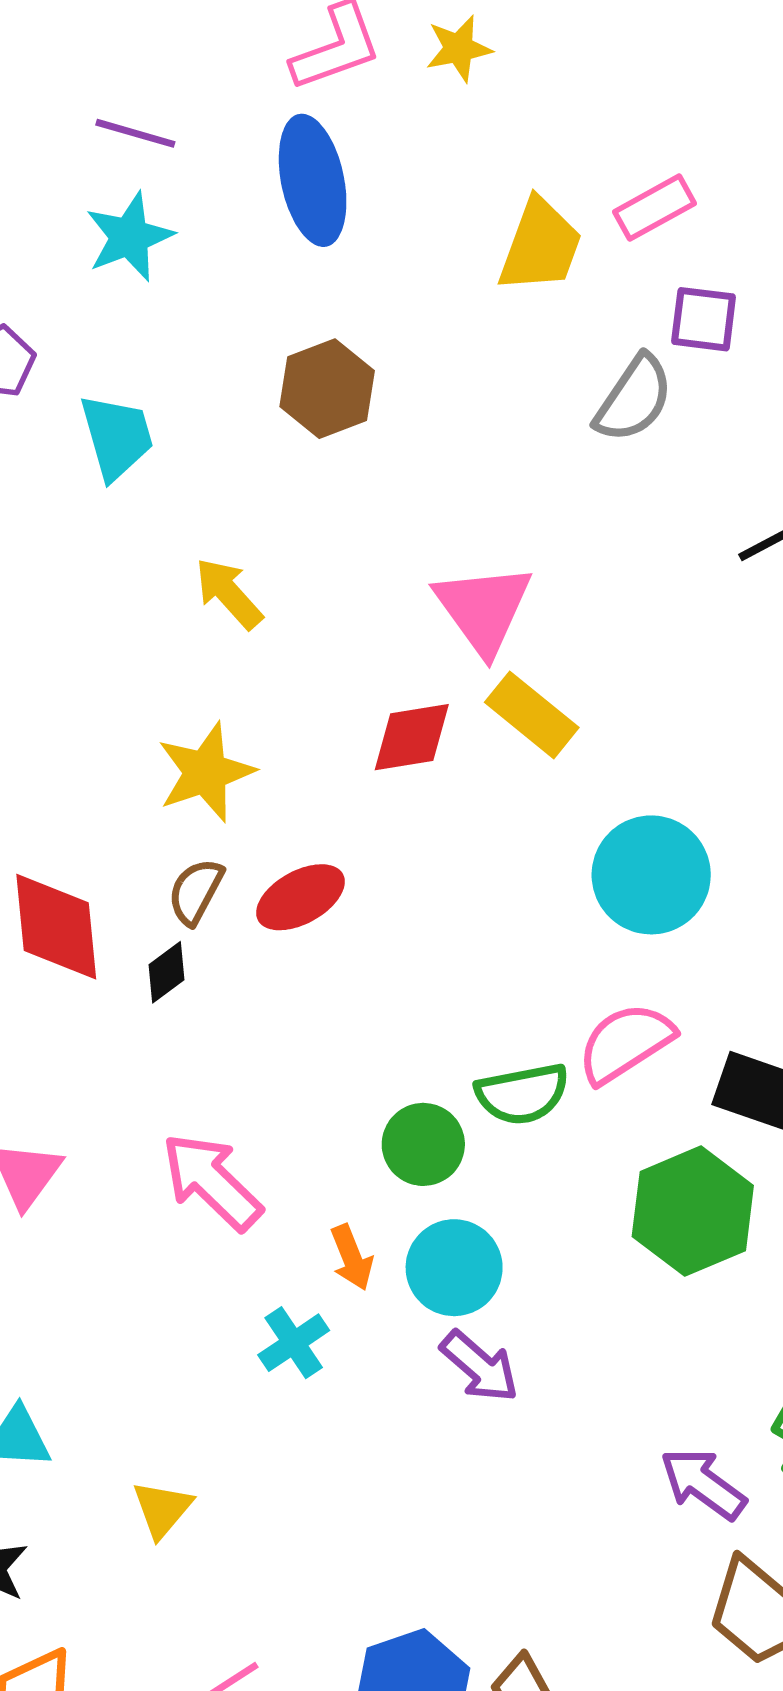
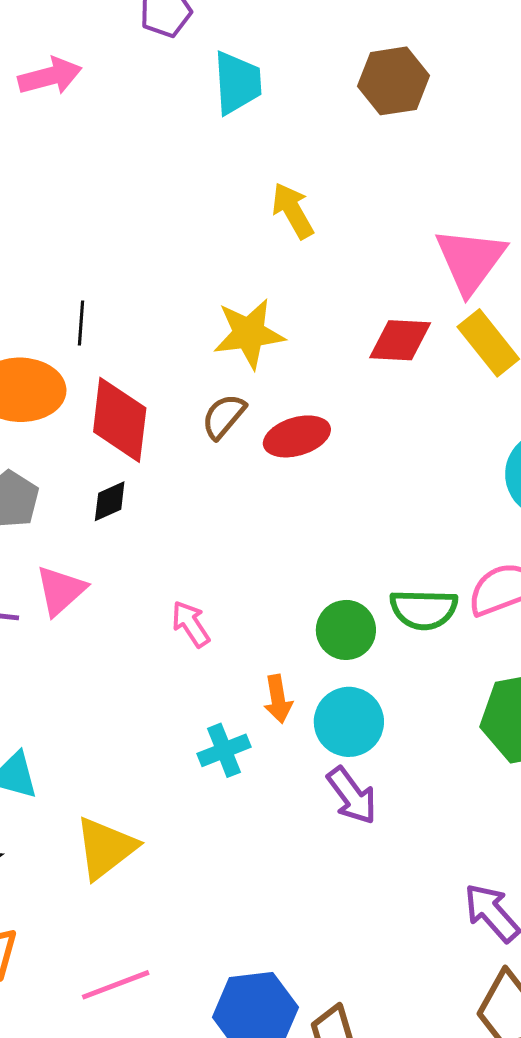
black diamond: (166, 972) -> (110, 501), moved
pink arrow: (212, 1182) -> (191, 624), size x0.6
yellow triangle: (162, 1509) -> (106, 848), size x1.5

